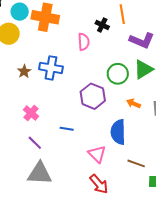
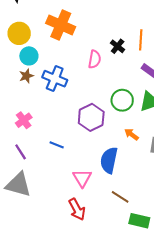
cyan circle: (20, 12) -> (29, 56), moved

